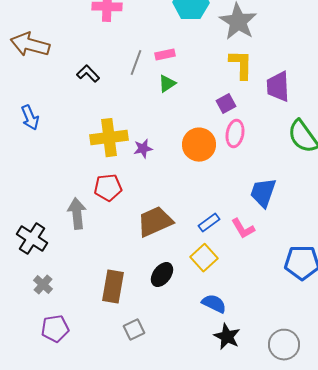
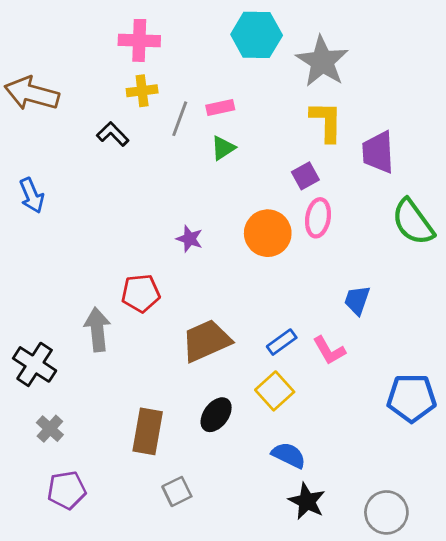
yellow cross: (109, 138) -> (142, 91), moved, size x0.6
purple star: (143, 149) -> (190, 239), turned 30
blue trapezoid: (263, 193) -> (357, 300), size x0.7

